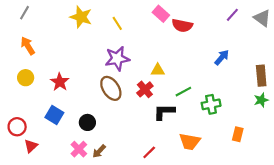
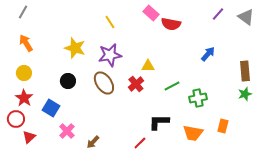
yellow star: (81, 17) -> (75, 48), moved
red star: (60, 82) -> (24, 98), moved
black L-shape: (164, 112) -> (159, 122), moved
black circle: (87, 122) -> (68, 81), moved
orange trapezoid: (190, 142) -> (193, 133), moved
pink cross: (79, 149) -> (67, 131), moved

